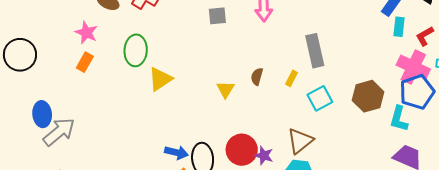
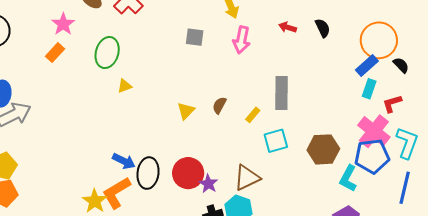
yellow triangle: (160, 79) -> (125, 86), size x0.6

